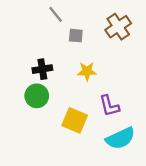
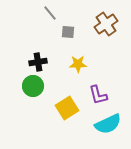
yellow square: (75, 120) -> (67, 108), turned 35

